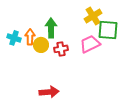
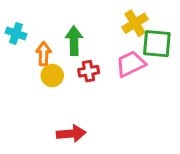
cyan cross: (14, 38) -> (16, 33), moved
yellow circle: (41, 45) -> (52, 76), moved

